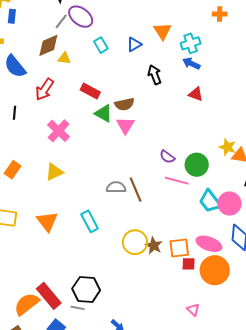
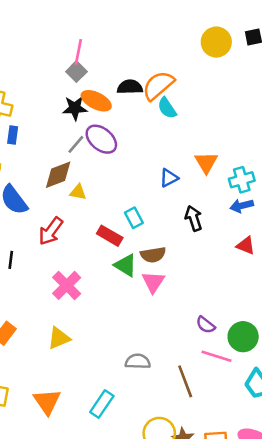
cyan rectangle: (101, 45) -> (134, 218), moved
blue arrow: (191, 63) -> (242, 206), turned -42
brown line: (136, 190) -> (185, 381), moved
cyan rectangle: (90, 221) -> (102, 404), turned 60

